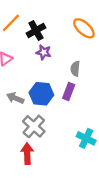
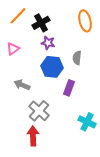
orange ellipse: (84, 28) -> (85, 21), turned 35
purple rectangle: (69, 92) -> (69, 88), moved
blue hexagon: (41, 94) -> (52, 67), moved

